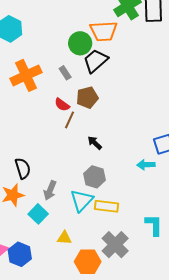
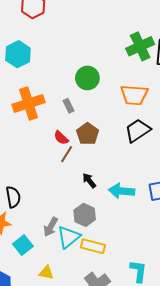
orange trapezoid: (104, 31) -> (134, 95), moved
black trapezoid: (96, 61) -> (138, 131), moved
brown pentagon: (87, 98) -> (88, 134), turned -30
cyan arrow: (146, 165) -> (122, 191), moved, size x1.4
gray arrow: (50, 190) -> (51, 227), moved

